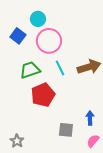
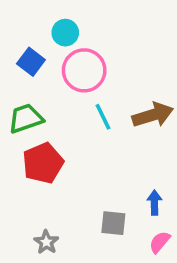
green trapezoid: (30, 70) -> (26, 118), moved
red pentagon: (43, 95) -> (43, 163), moved
gray star: (17, 141) -> (46, 242), moved

